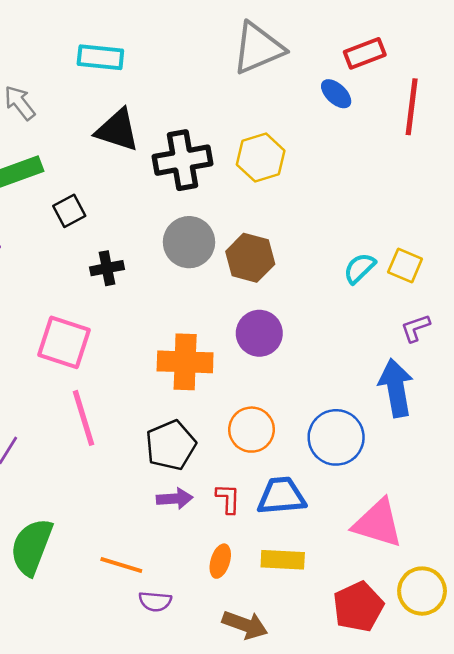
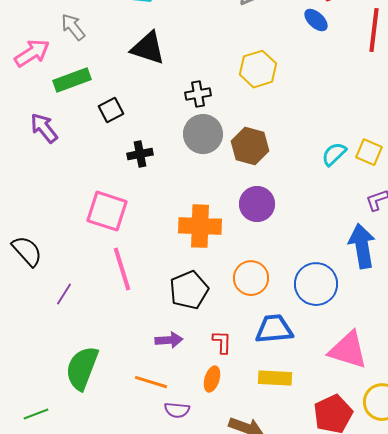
black cross: (182, 160) -> (198, 94), moved, size x0.6
purple arrow: (175, 499) -> (169, 340), moved
red L-shape: (228, 499) -> (222, 342), moved
orange ellipse: (220, 561) -> (212, 379), moved

